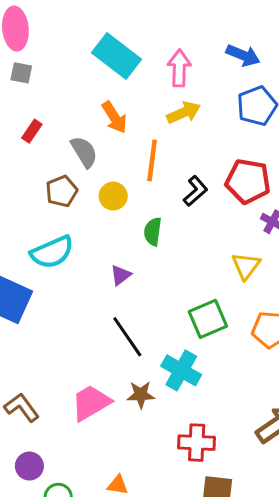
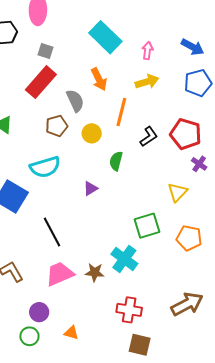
pink arrow: (179, 68) -> (148, 51), size x0.7
gray square: (21, 73) -> (46, 51), moved
red rectangle: (32, 131) -> (41, 82), size x2.0
black line: (127, 337) -> (52, 232), moved
purple circle: (29, 466) -> (39, 312), moved

